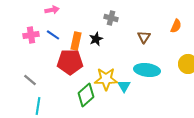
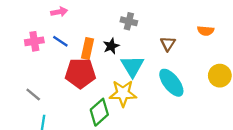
orange semicircle: (176, 26) -> (206, 31), turned 72
cyan ellipse: (147, 70) -> (171, 83), turned 45
cyan triangle: (124, 86) -> (132, 66), moved, size x1.5

